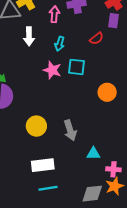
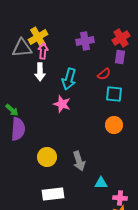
pink arrow: (54, 14) -> (43, 51), moved
cyan arrow: (60, 44) -> (69, 79), size x1.5
cyan square: (76, 67) -> (114, 94), moved

